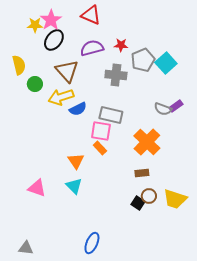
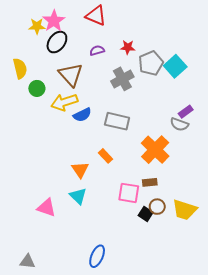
purple semicircle: (92, 48) -> (97, 50), size x0.6
gray cross: (116, 75) -> (122, 79), turned -35
gray semicircle: (163, 109) -> (179, 124), moved
pink square: (101, 131) -> (129, 193), moved
pink triangle: (37, 188) -> (46, 208), moved

